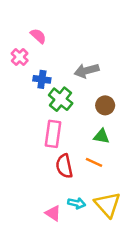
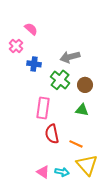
green cross: (61, 99) -> (60, 80), moved
orange line: (94, 162) -> (76, 144), moved
cyan arrow: (77, 203) -> (62, 172), moved

